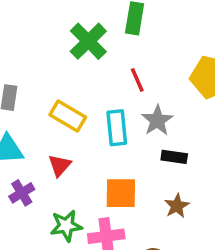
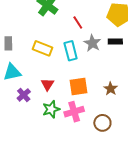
black rectangle: (174, 157) -> (115, 42), moved
red triangle: (60, 165) -> (47, 84), moved

